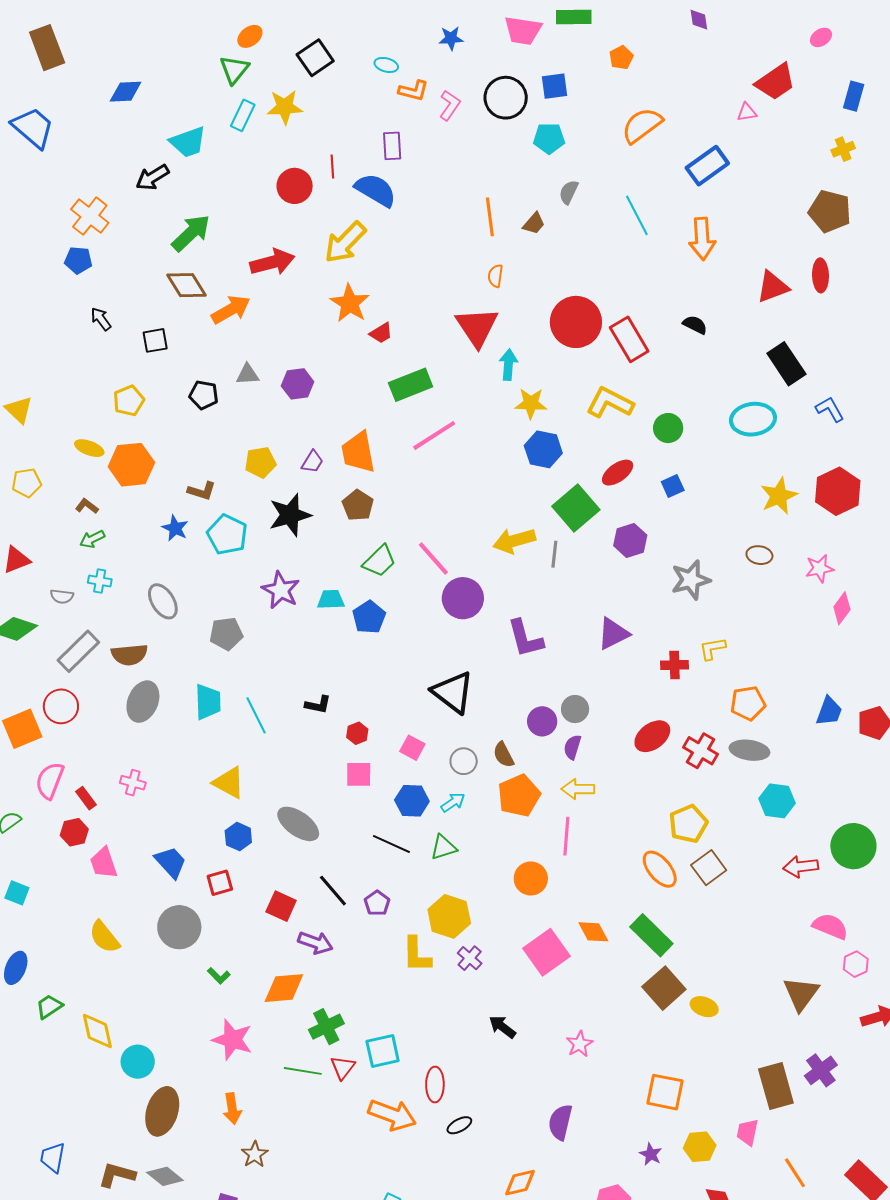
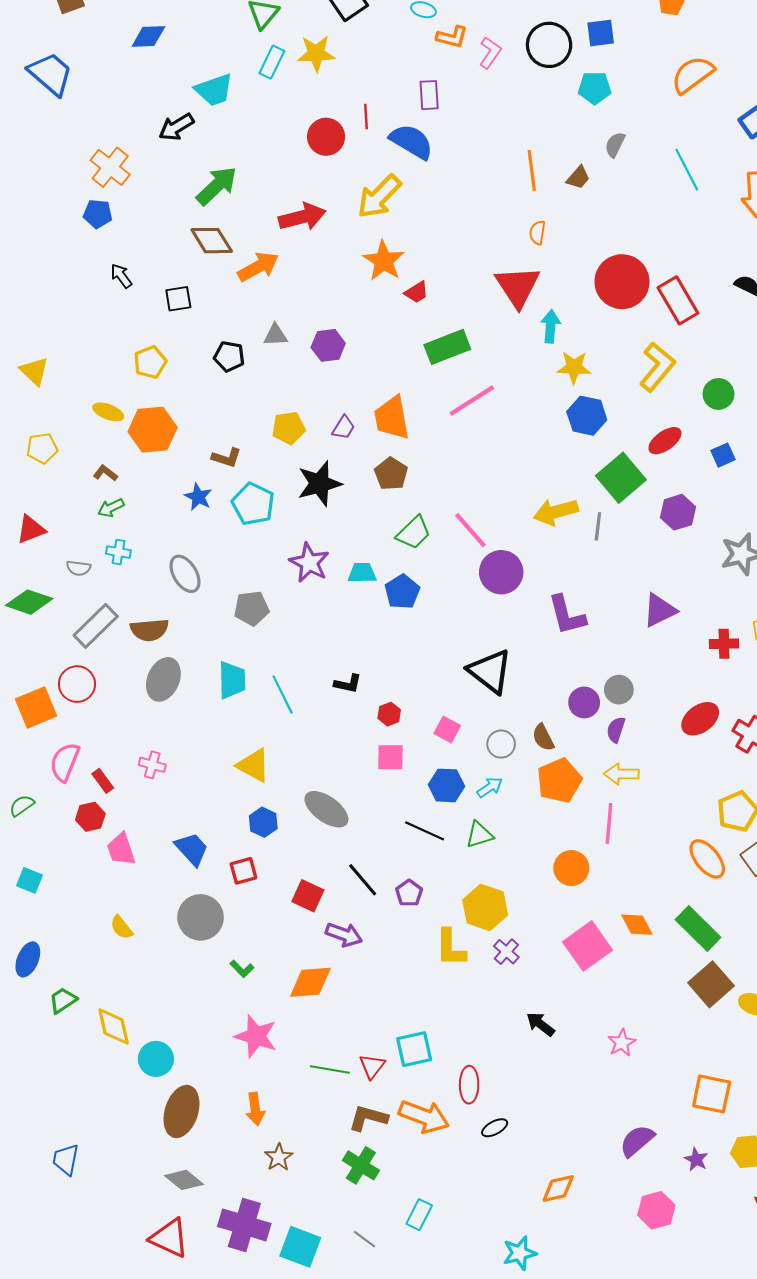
yellow L-shape: (610, 403) -> (657, 367), turned 102
yellow semicircle: (104, 937) -> (121, 927), size x0.7
green cross: (326, 1027) -> (361, 1165), moved, turned -32
purple semicircle: (560, 1122) -> (637, 1141), moved, turned 36
brown L-shape: (117, 1175) -> (368, 1118), moved

